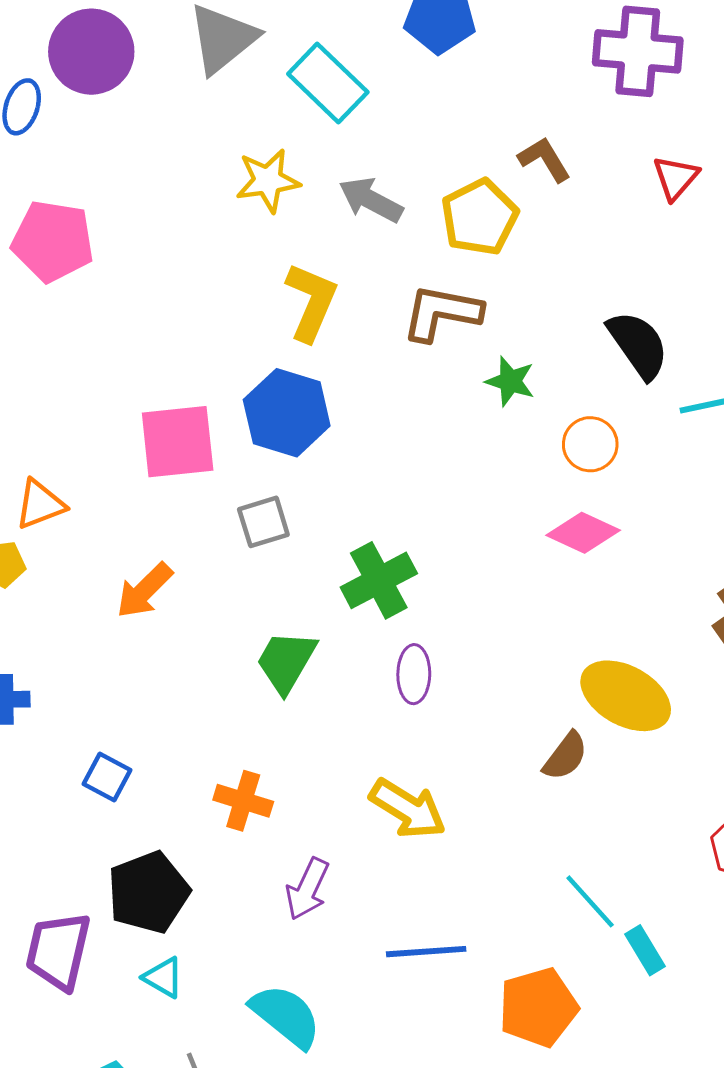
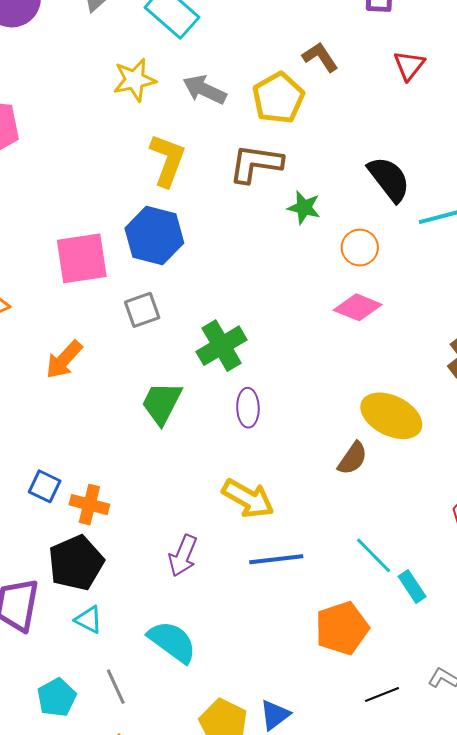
orange cross: (243, 801) -> (89, 505), moved
blue line: (426, 952) -> (276, 559), moved

